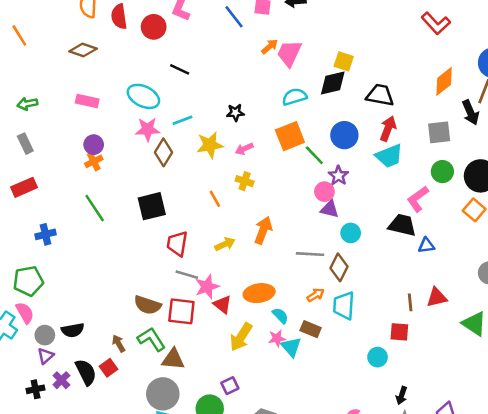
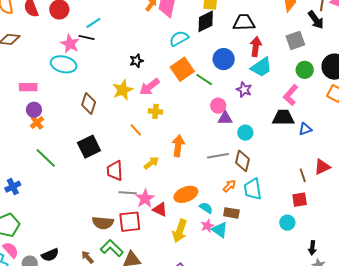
pink rectangle: (87, 101) -> (28, 87), moved
cyan line: (183, 120) -> (93, 23), moved
pink star: (148, 129) -> (70, 44), moved, turned -30
pink arrow: (244, 149) -> (150, 87), size x1.5
purple star: (338, 176) -> (244, 90), moved

